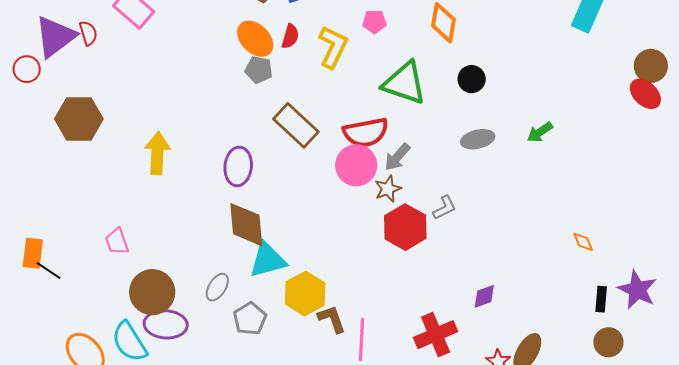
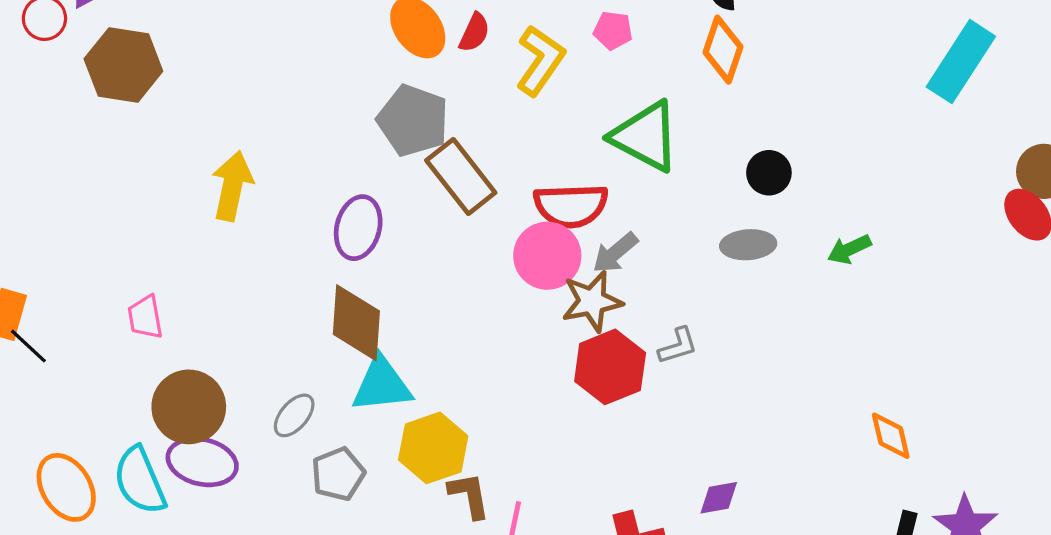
gray pentagon: (259, 70) -> (413, 120), moved, size x1.6
black circle: (472, 79) -> (769, 173), moved
brown hexagon: (79, 119) -> (123, 65), moved
brown star: (388, 189) -> (592, 301), size x1.4
orange diamond: (583, 242) -> (891, 436), size x1.4

